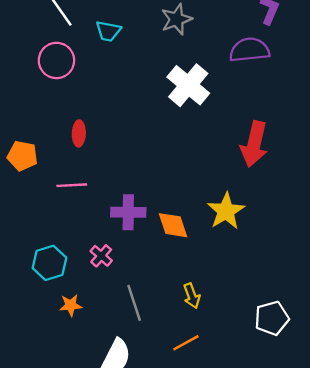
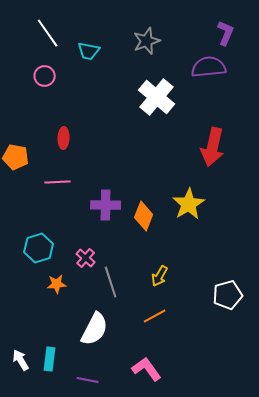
pink circle: (56, 60) -> (45, 76), size x0.7
orange diamond: (173, 225) -> (144, 216), turned 40
pink cross: (101, 256) -> (86, 258), moved
yellow arrow: (192, 296) -> (160, 276), turned 50

